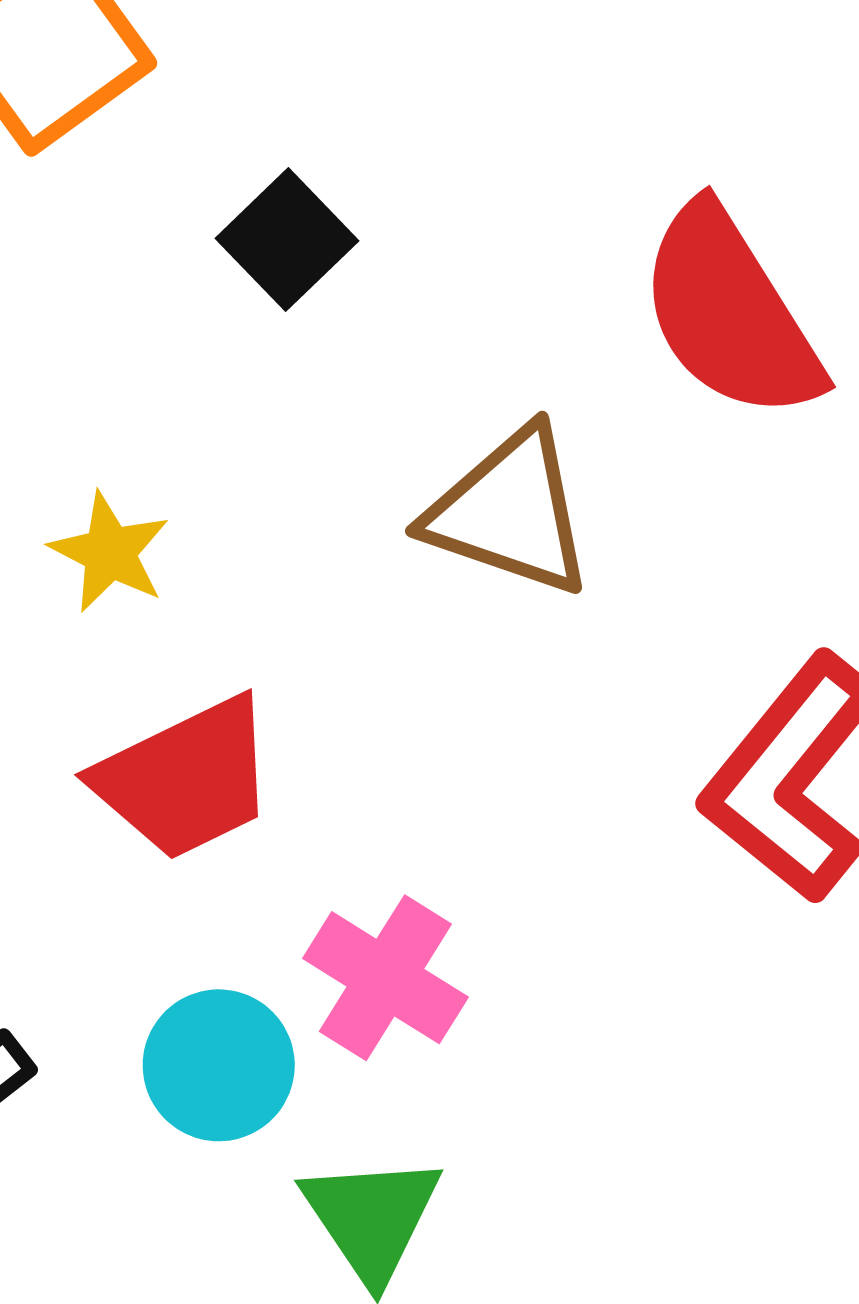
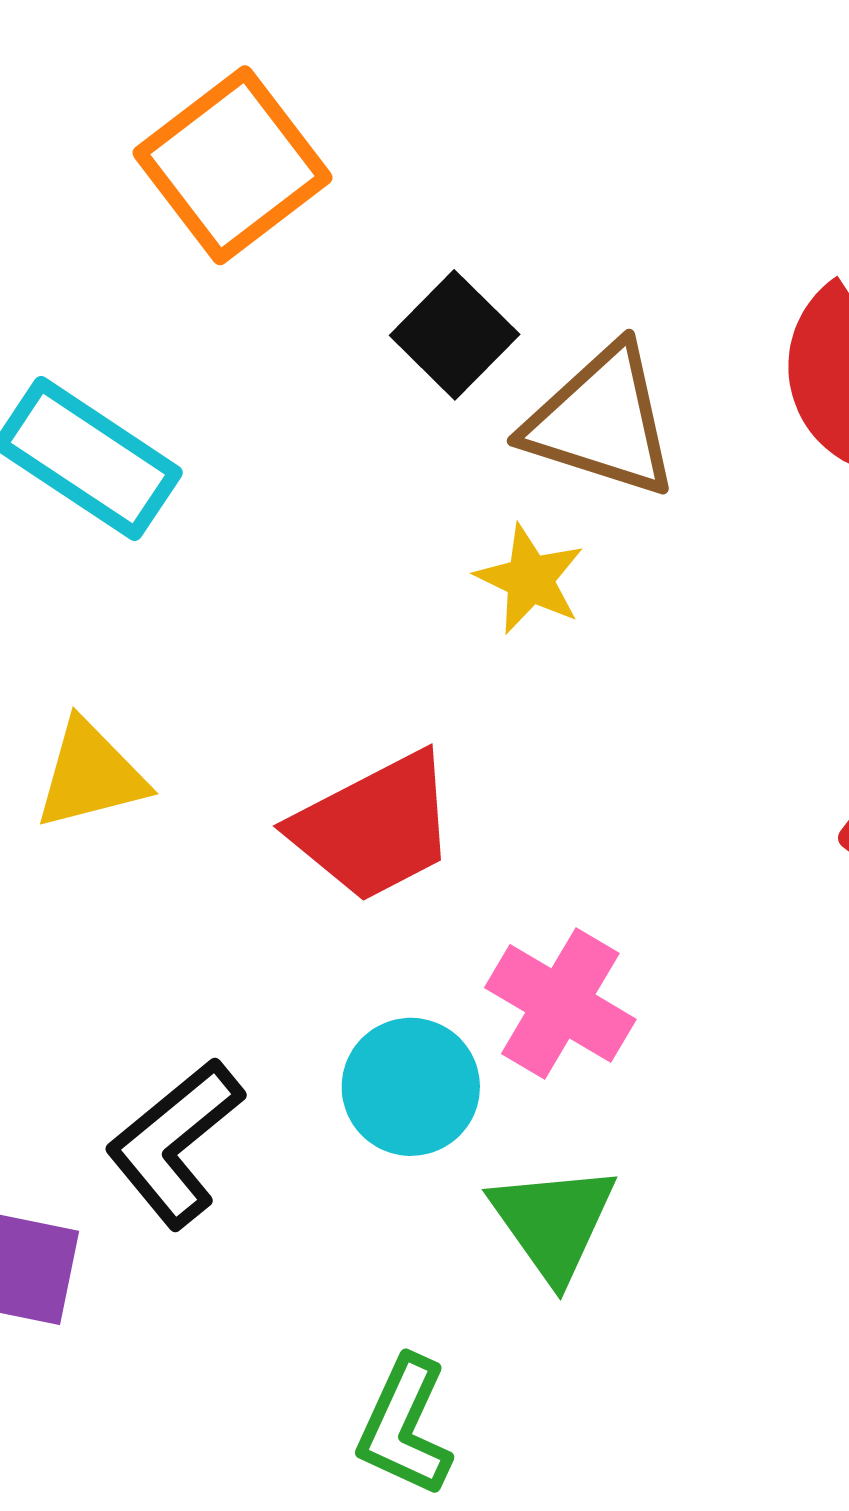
brown triangle: (510, 512) -> (602, 421), moved
yellow star: (110, 552) -> (530, 579), moved

